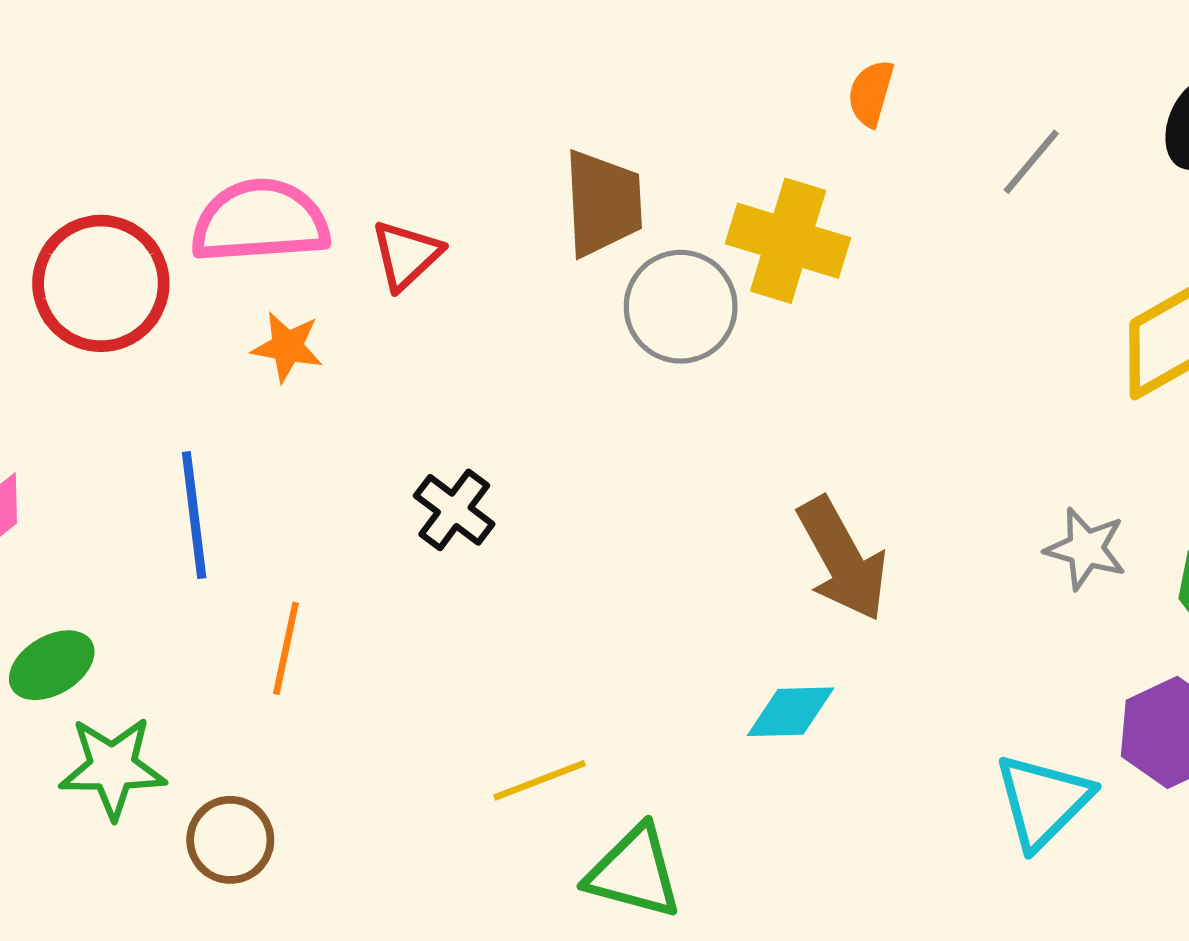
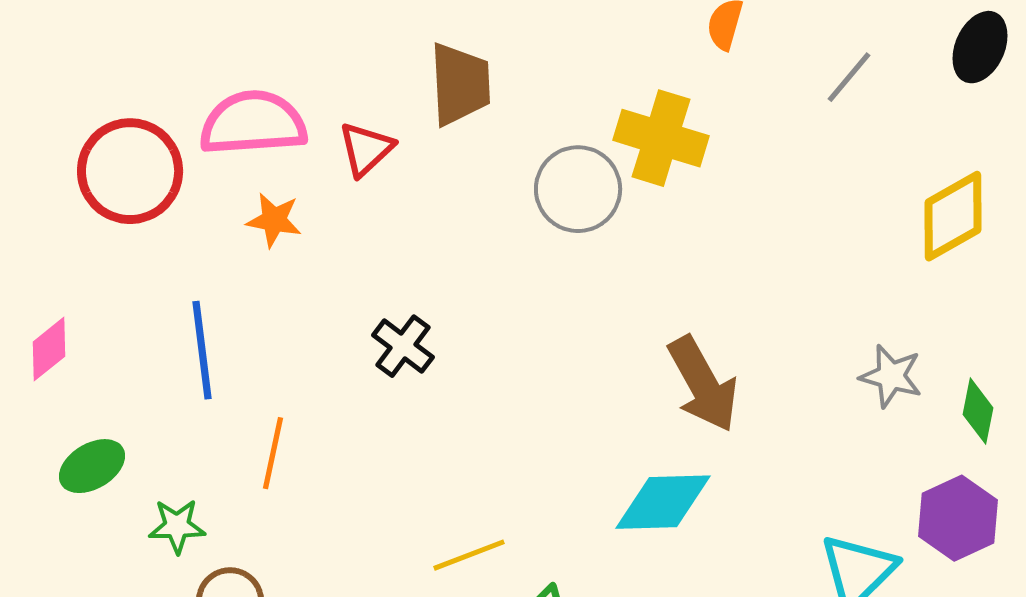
brown trapezoid: (603, 203) -> (460, 84), moved
cyan diamond: (791, 712) -> (663, 502), size x1.4
green star: (113, 767) -> (177, 526), moved, size x0.7

